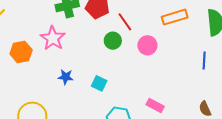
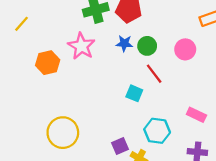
red line: (125, 22) -> (154, 74), moved
blue star: (66, 77) -> (124, 43), moved

